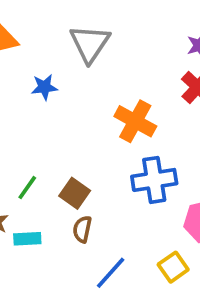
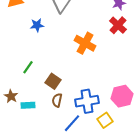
blue cross: (154, 180) -> (87, 101), moved
green line: (27, 188) -> (28, 67), moved

